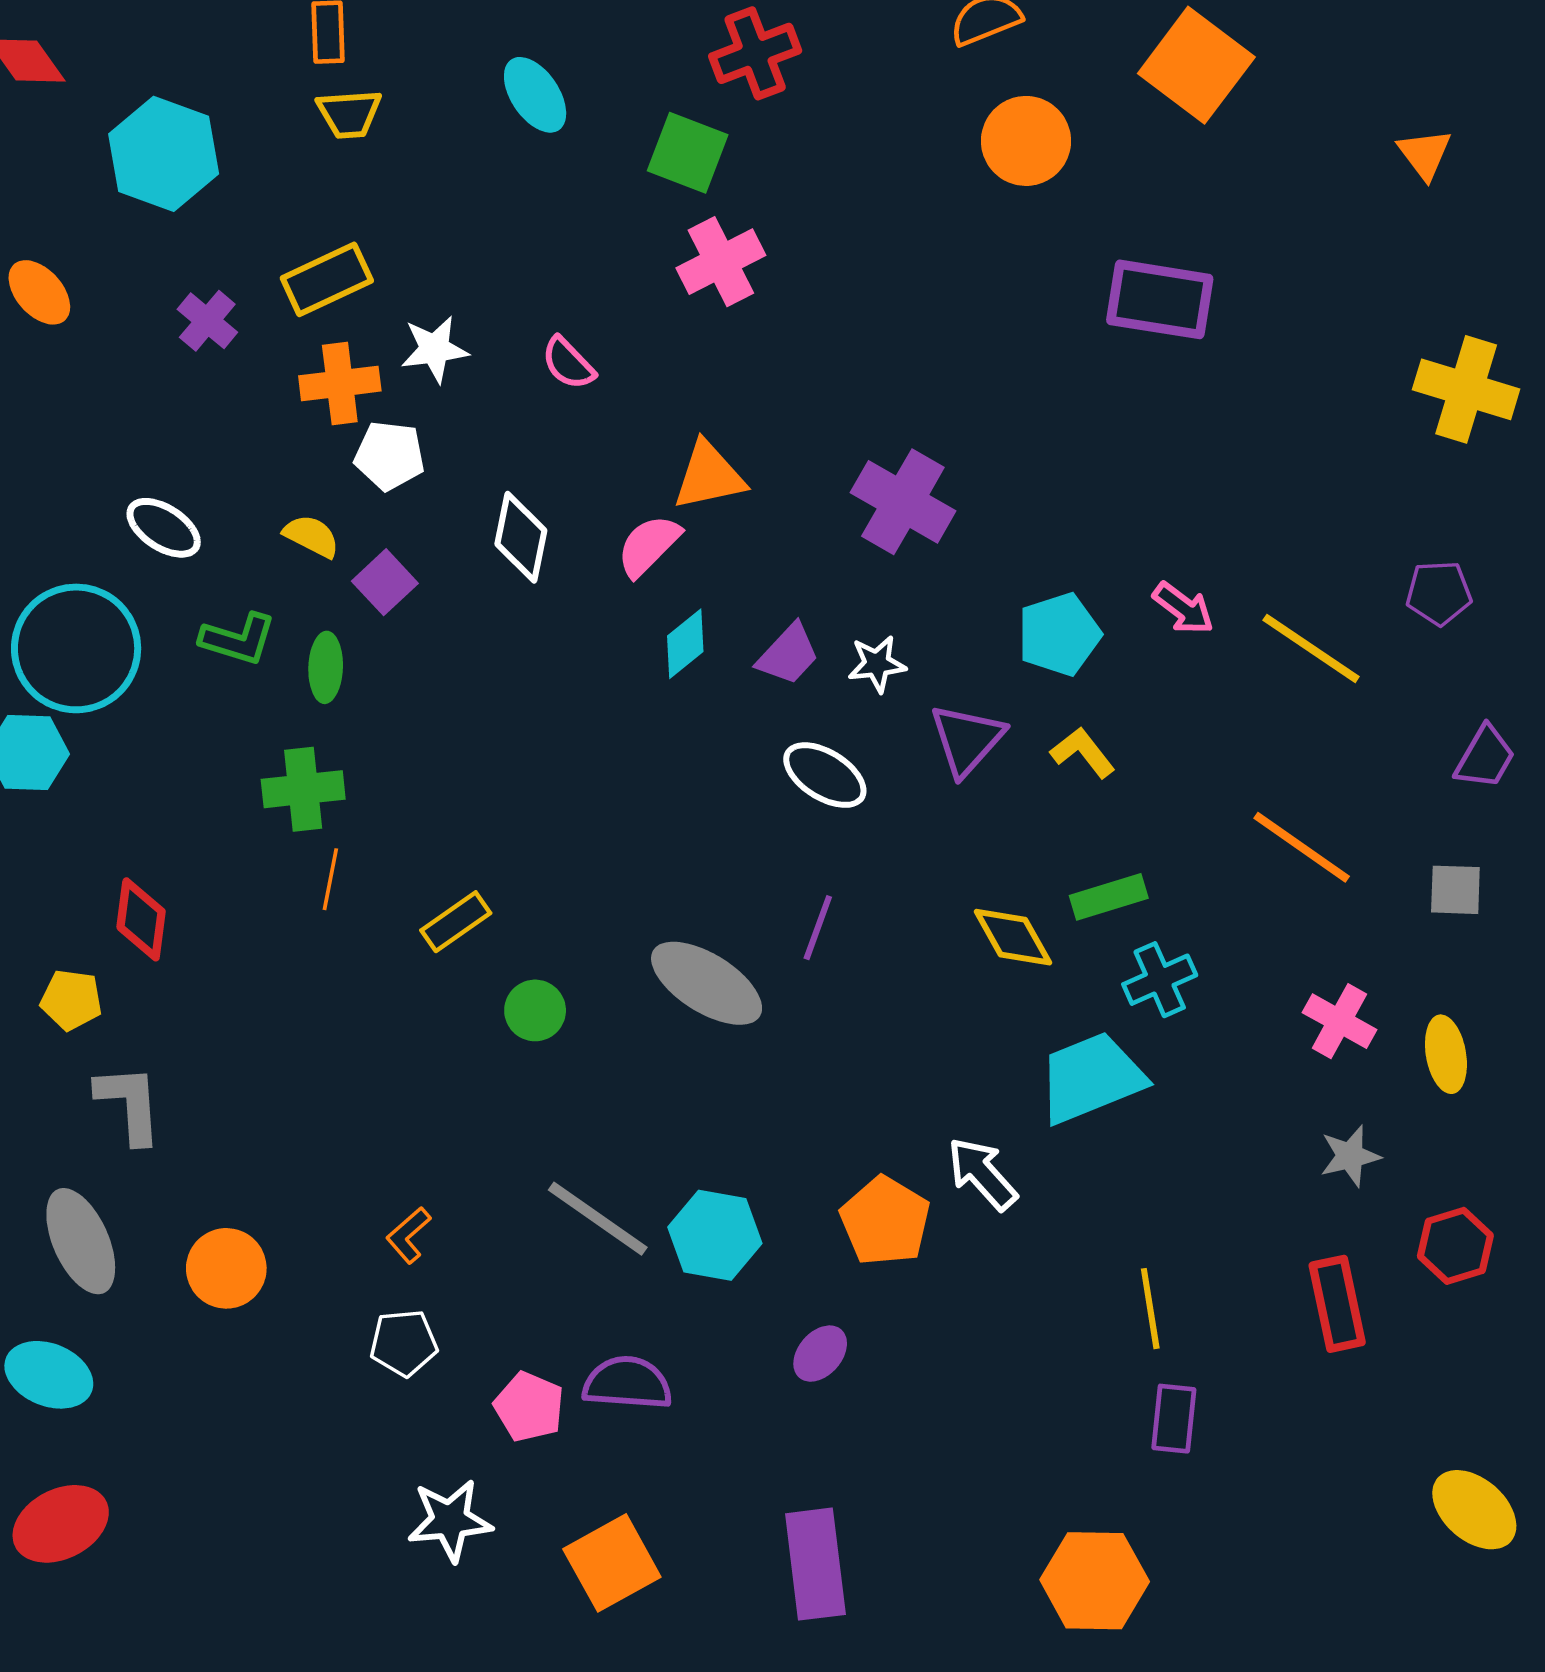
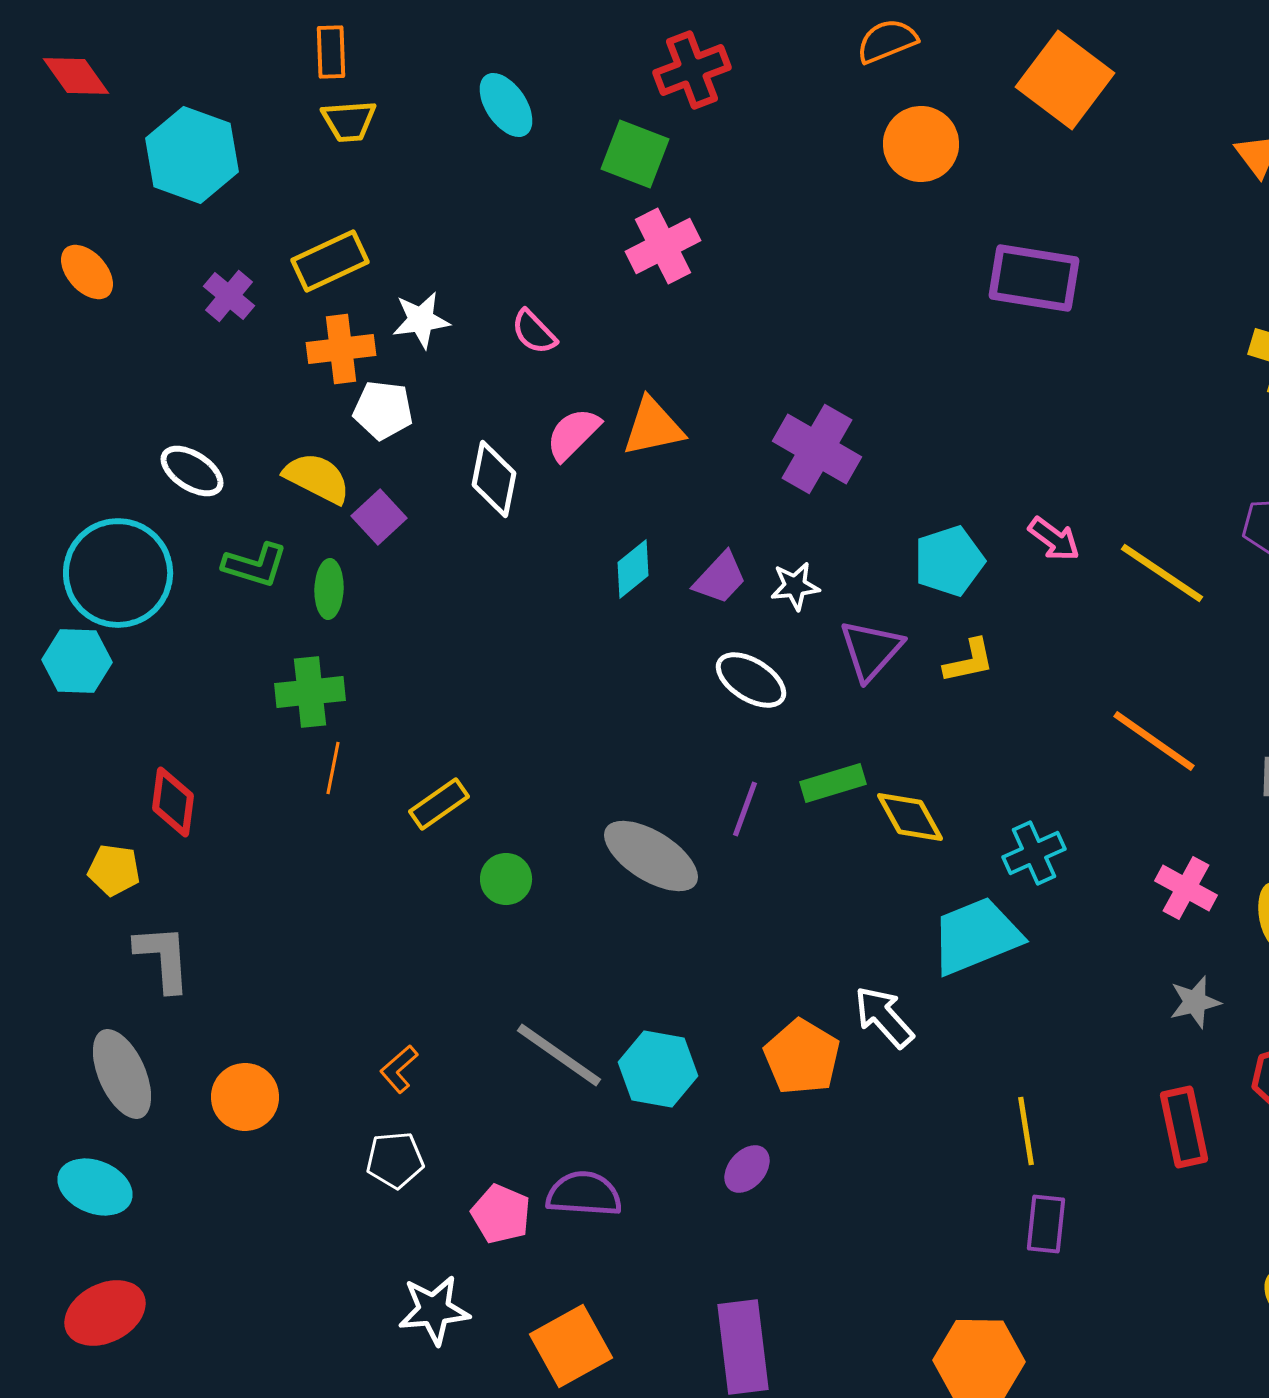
yellow semicircle: (311, 536) -> (317, 478), size x1.4
pink semicircle: (649, 546) -> (573, 434), moved
yellow L-shape: (1083, 753) -> (969, 661), turned 116
green rectangle: (1109, 897) -> (833, 783), moved

